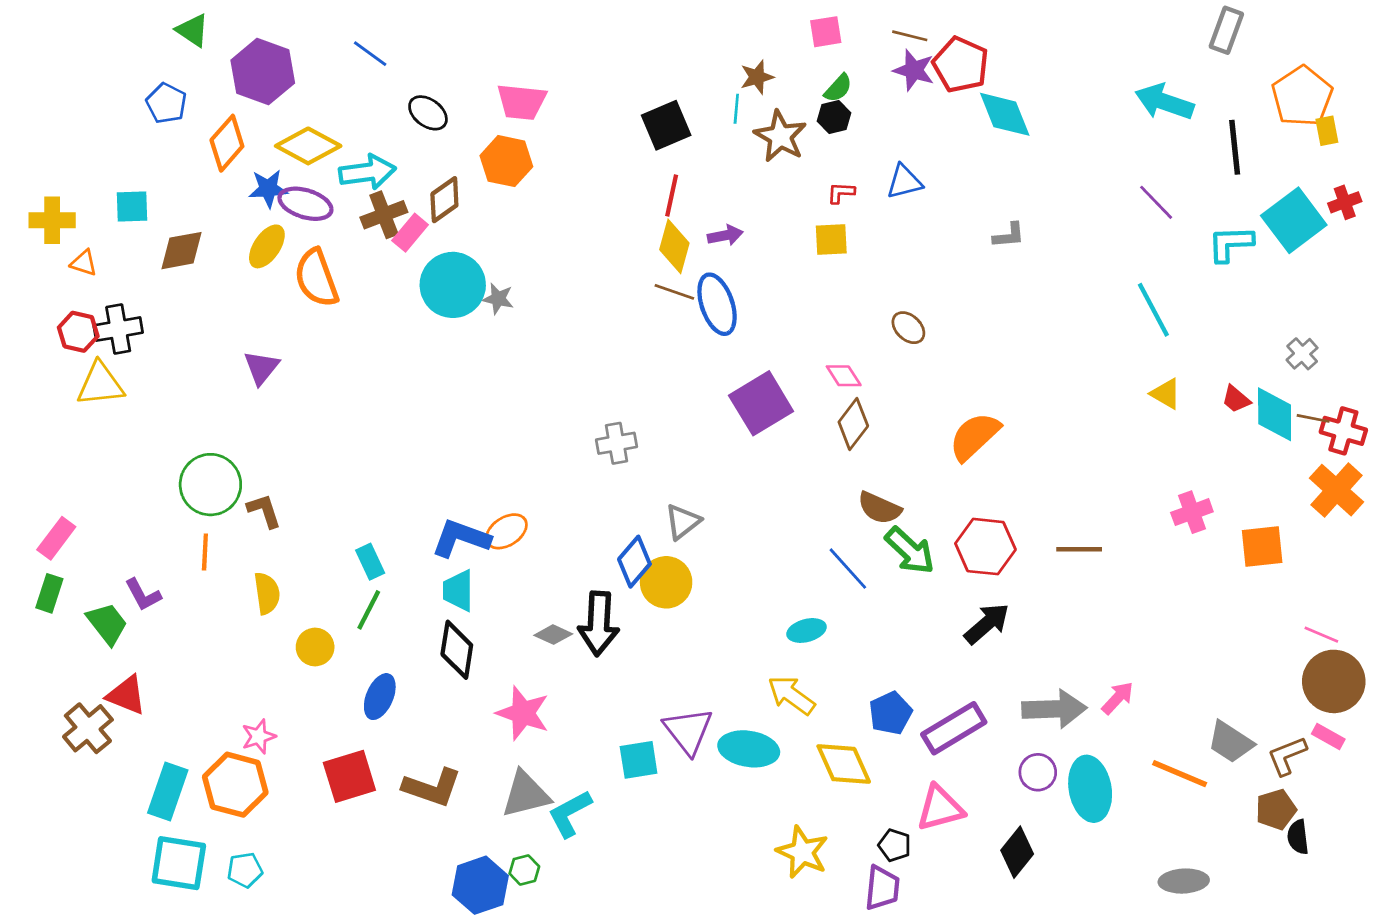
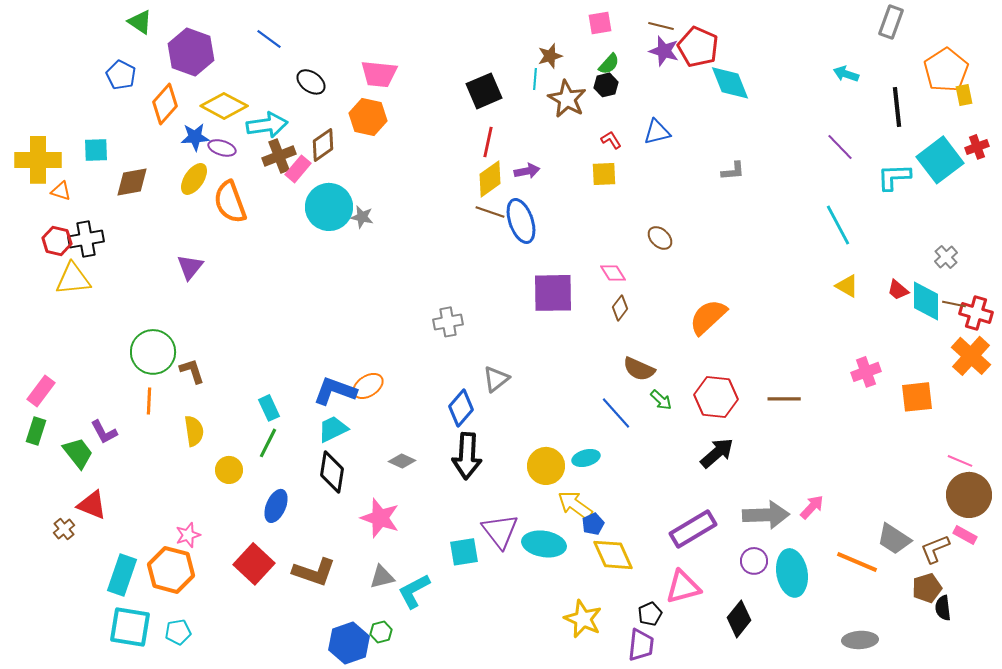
cyan arrow: (1164, 102) -> (846, 74), size x0.6
red L-shape: (841, 193) -> (611, 140), turned 55
purple ellipse: (305, 204) -> (222, 148), size x0.7
yellow cross: (52, 220) -> (38, 160), size x1.4
yellow diamond: (674, 246) -> (490, 179), turned 39
purple square: (761, 403) -> (553, 293), turned 30
brown diamond: (853, 424) -> (620, 308), size x0.7
green arrow: (910, 551) -> (661, 400), size x0.6
yellow circle: (666, 582) -> (546, 466), moved
cyan trapezoid: (458, 591) -> (333, 429), turned 64
black arrow: (599, 624) -> (467, 456), moved
blue pentagon: (890, 713) -> (593, 524), moved, size x0.7
brown cross: (88, 728) -> (64, 529), size x0.6
red square: (349, 776) -> (254, 564), turned -30
gray triangle: (526, 794) -> (382, 577), size x0.7
black pentagon: (895, 845) -> (650, 614), turned 30

